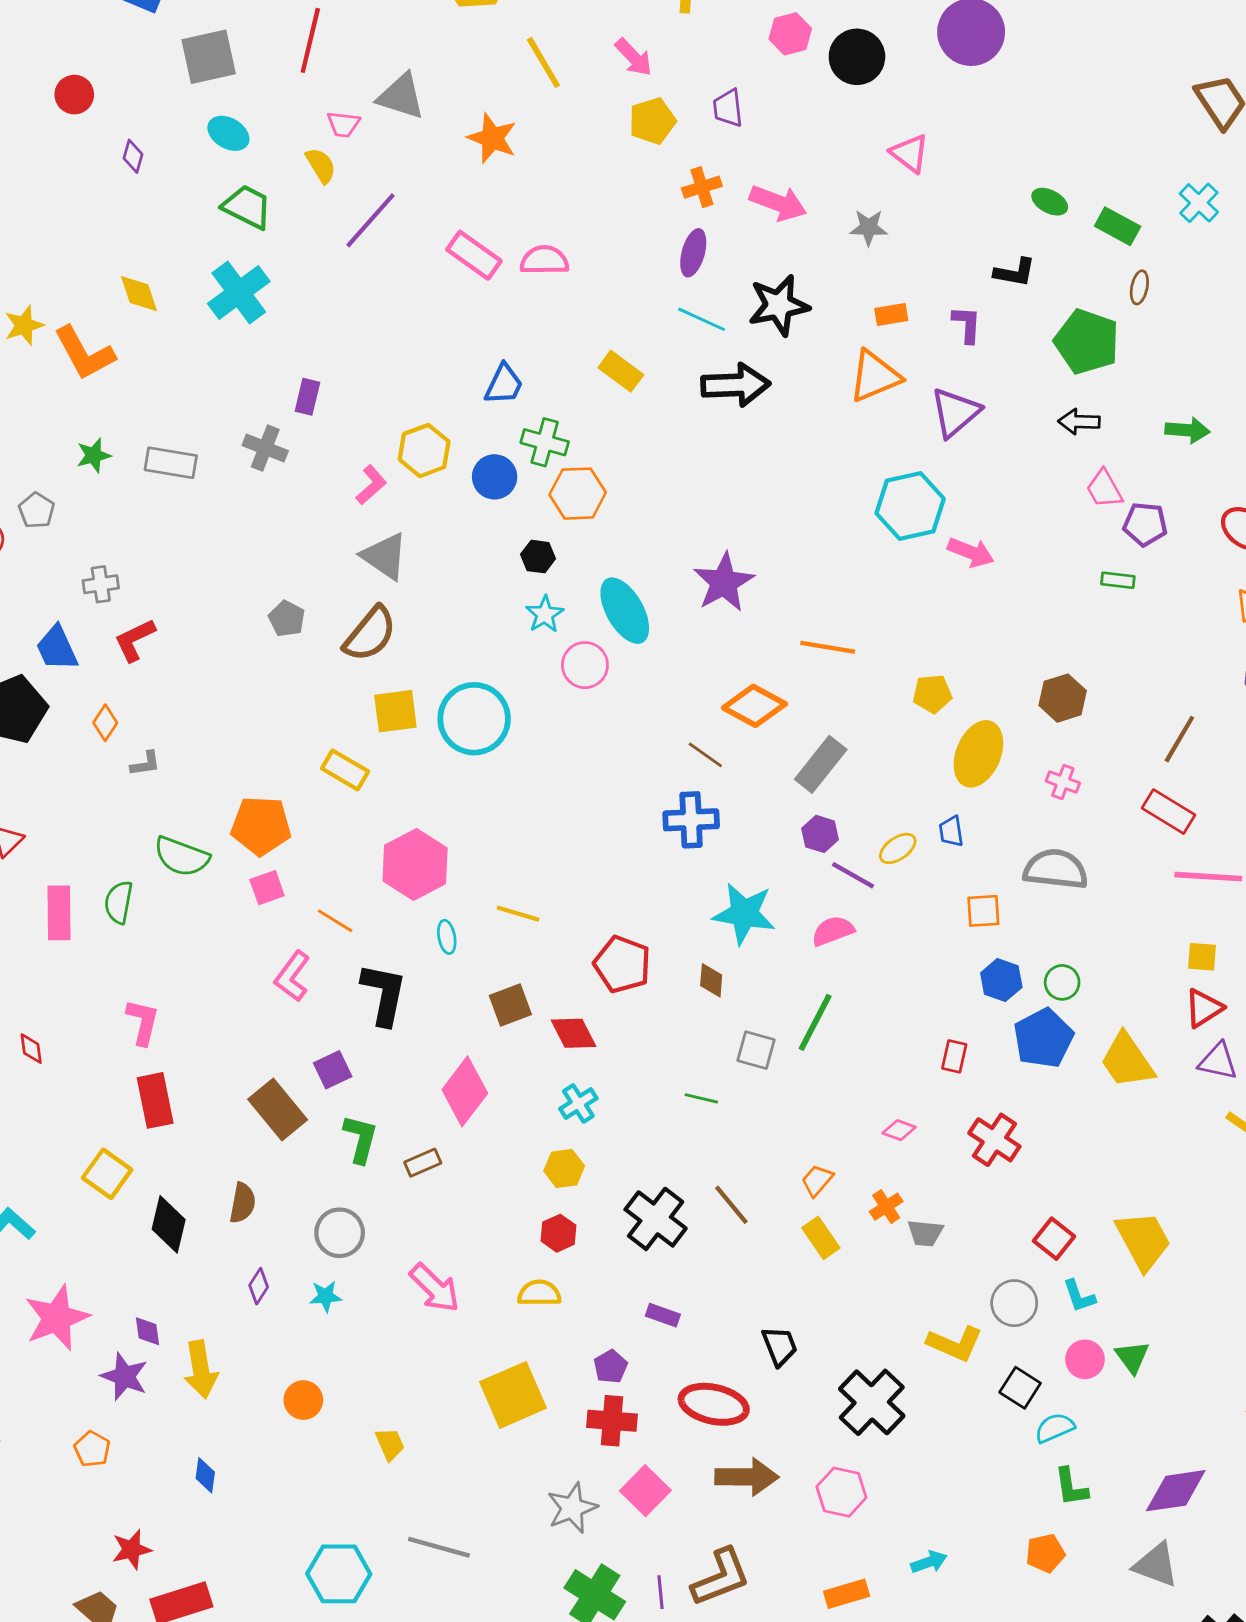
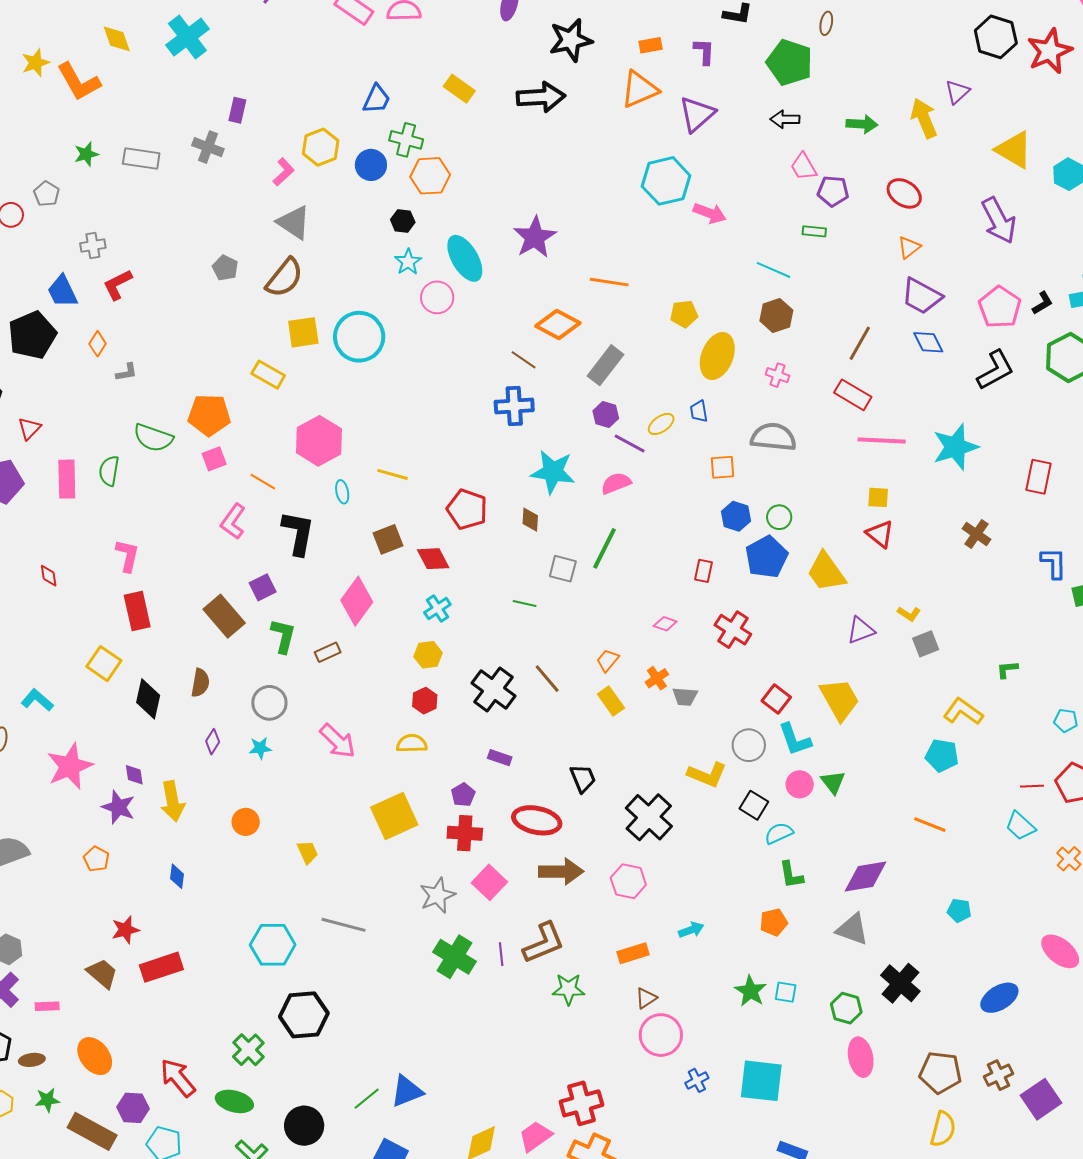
cyan line: (702, 319) -> (774, 270), moved
red triangle: (1204, 1008) -> (880, 534), turned -48
purple triangle: (1218, 1061) -> (861, 630), moved, turned -32
cyan L-shape: (1079, 1296) -> (795, 739), size x1.4

